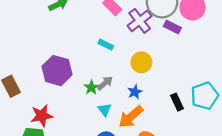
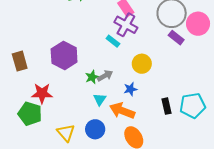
purple cross: (140, 21) -> (126, 25), moved, turned -35
orange arrow: (131, 117) -> (122, 111), turned 50

